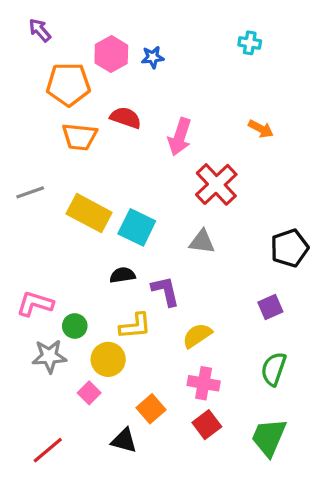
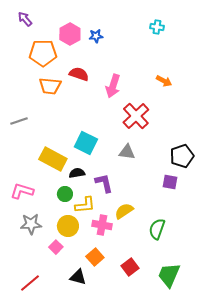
yellow rectangle: (89, 213) -> (53, 159), moved
purple square: (270, 307) -> (170, 182), moved, turned 35
green circle: (75, 326) -> (65, 194), moved
green semicircle: (274, 369) -> (157, 229), moved
pink cross: (204, 383) -> (102, 225), moved

